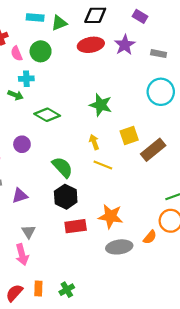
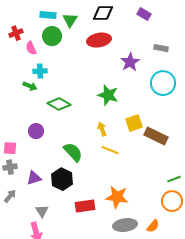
green triangle: (59, 23) -> (70, 20), turned -35
purple star: (125, 45) -> (130, 62), moved
green circle: (41, 51) -> (52, 36), moved
brown rectangle: (153, 150) -> (156, 136), turned 65
black hexagon: (66, 197) -> (62, 179), moved
orange semicircle: (150, 237) -> (153, 226), moved

